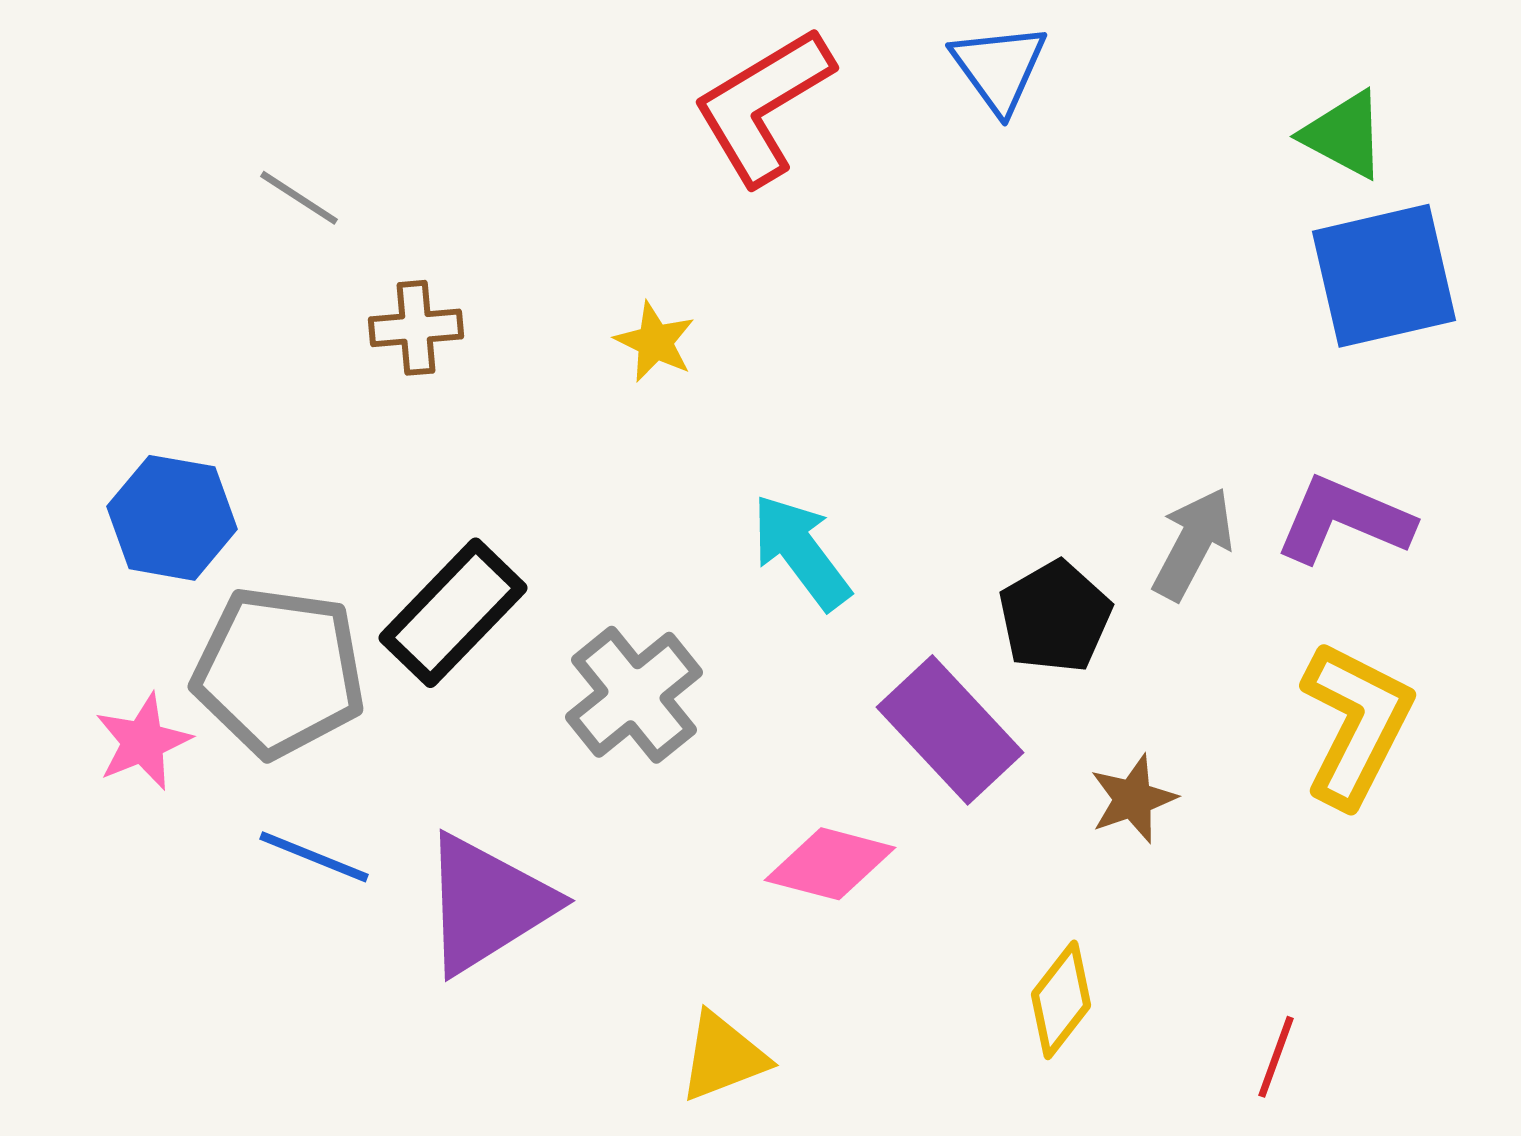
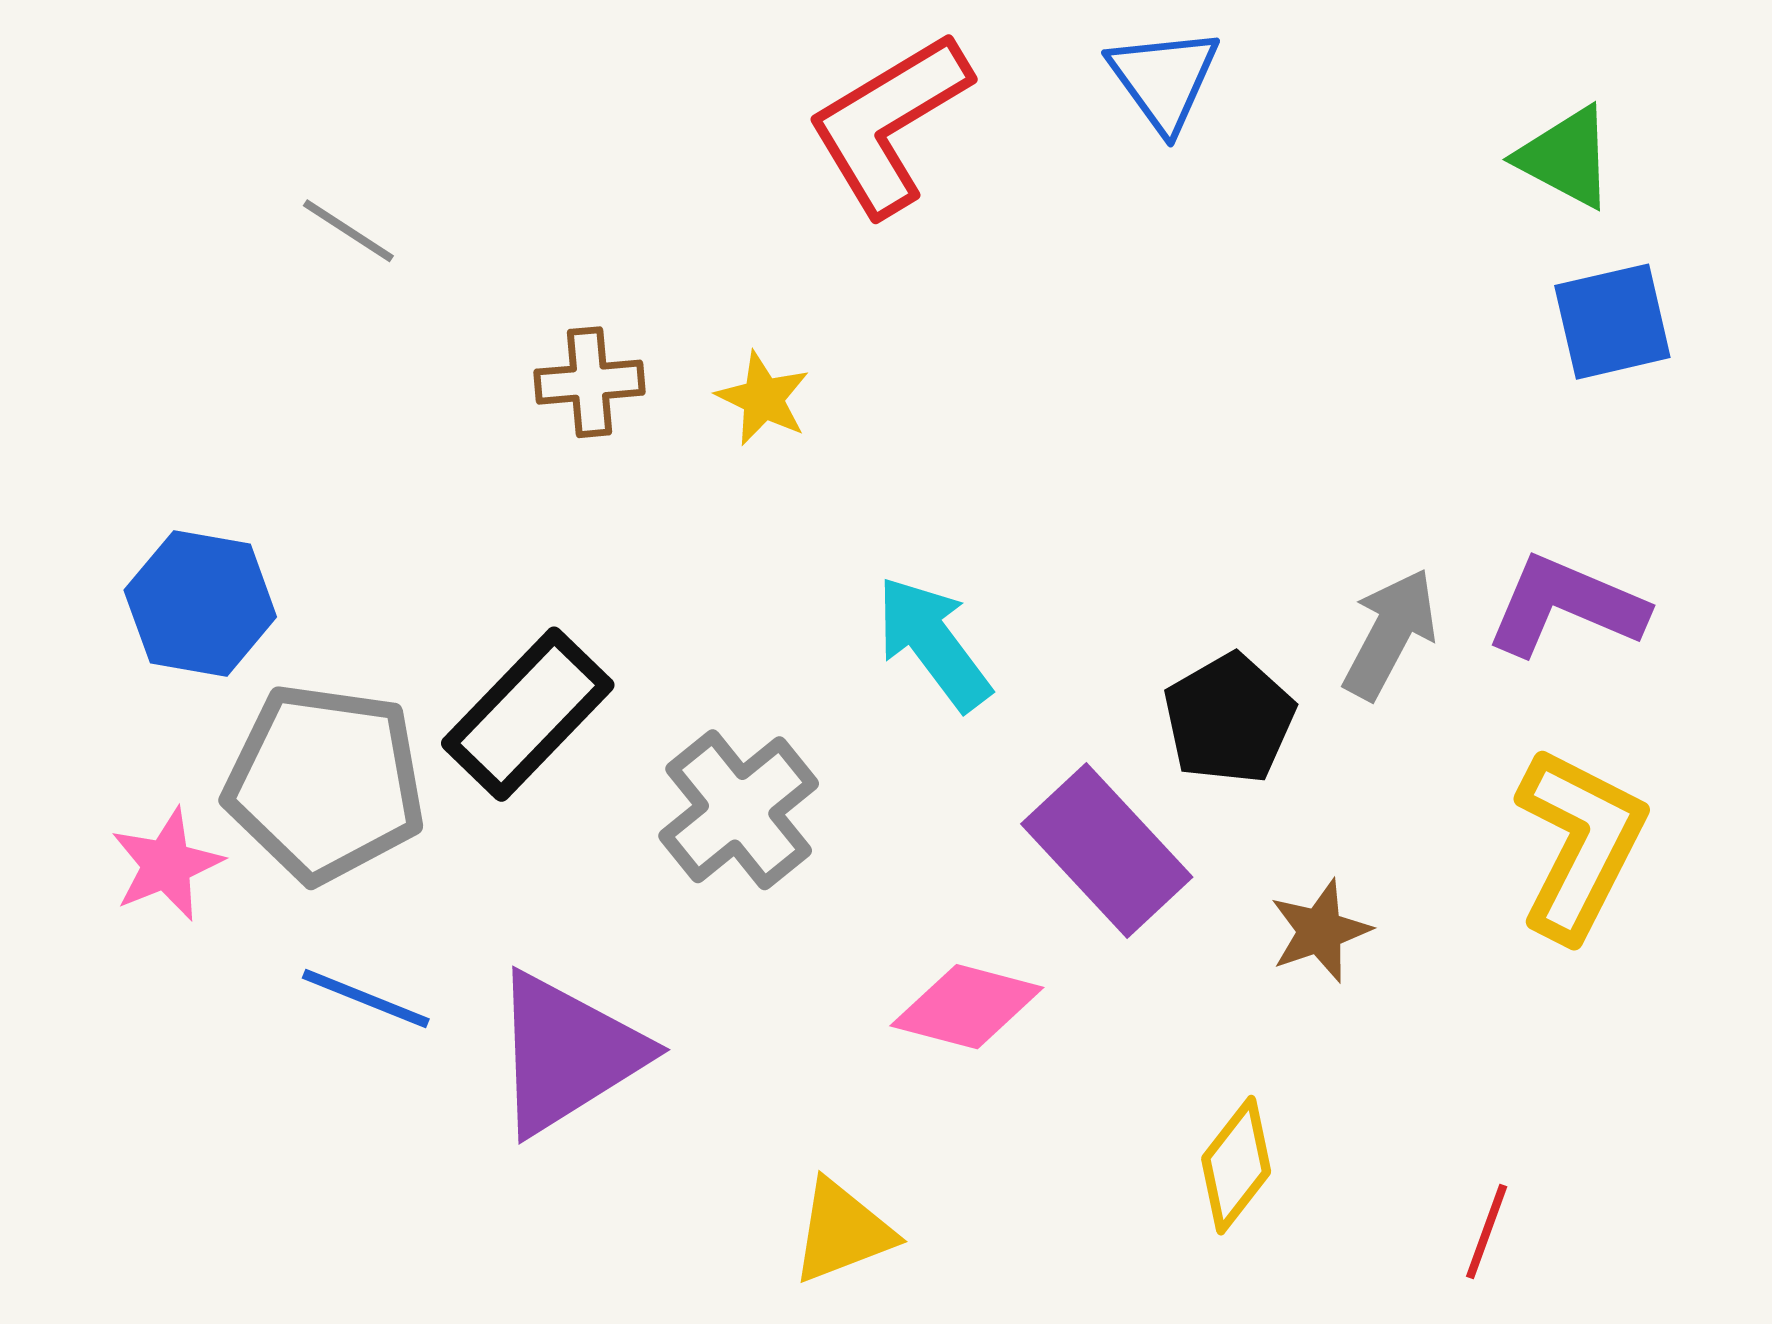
blue square: (1384, 276) -> (1612, 322), size x0.7
brown cross: (416, 328) -> (589, 382), moved

